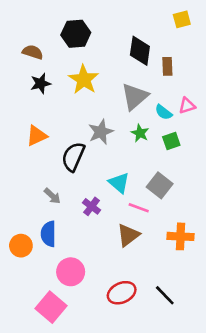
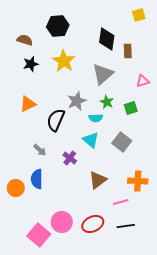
cyan semicircle: (163, 112) -> (96, 118), moved, turned -40
pink line: (139, 208) -> (121, 202), moved, turned -35
pink circle: (71, 272) -> (62, 222), moved
black line: (165, 295) -> (126, 226), turned -54

